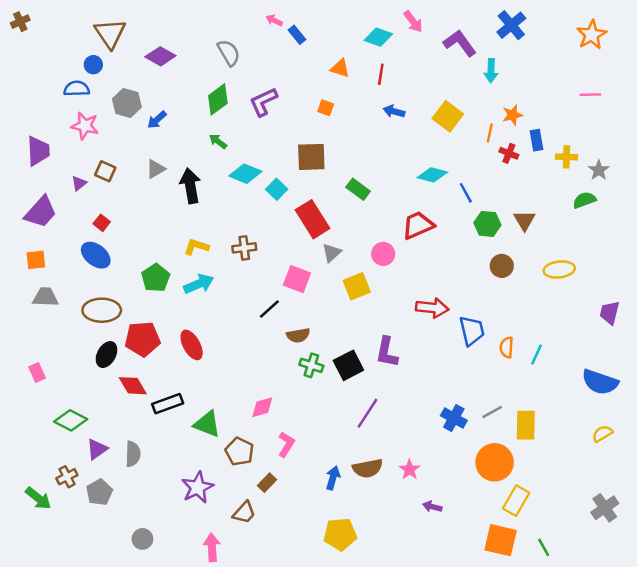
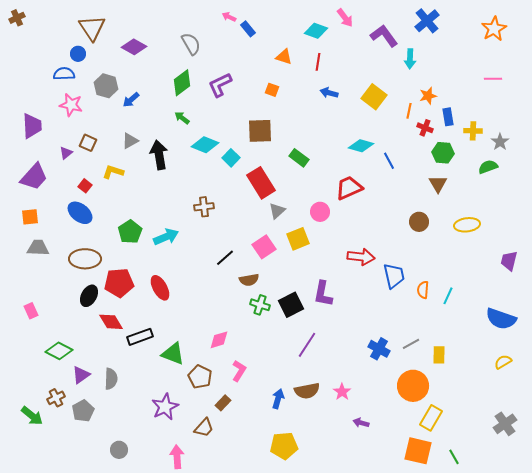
green hexagon: (487, 224) -> (443, 153), moved
yellow L-shape: (196, 247) -> (113, 172), moved
pink square: (297, 279) -> (264, 247), moved, turned 35
yellow rectangle: (526, 425) -> (439, 355), size x0.7

